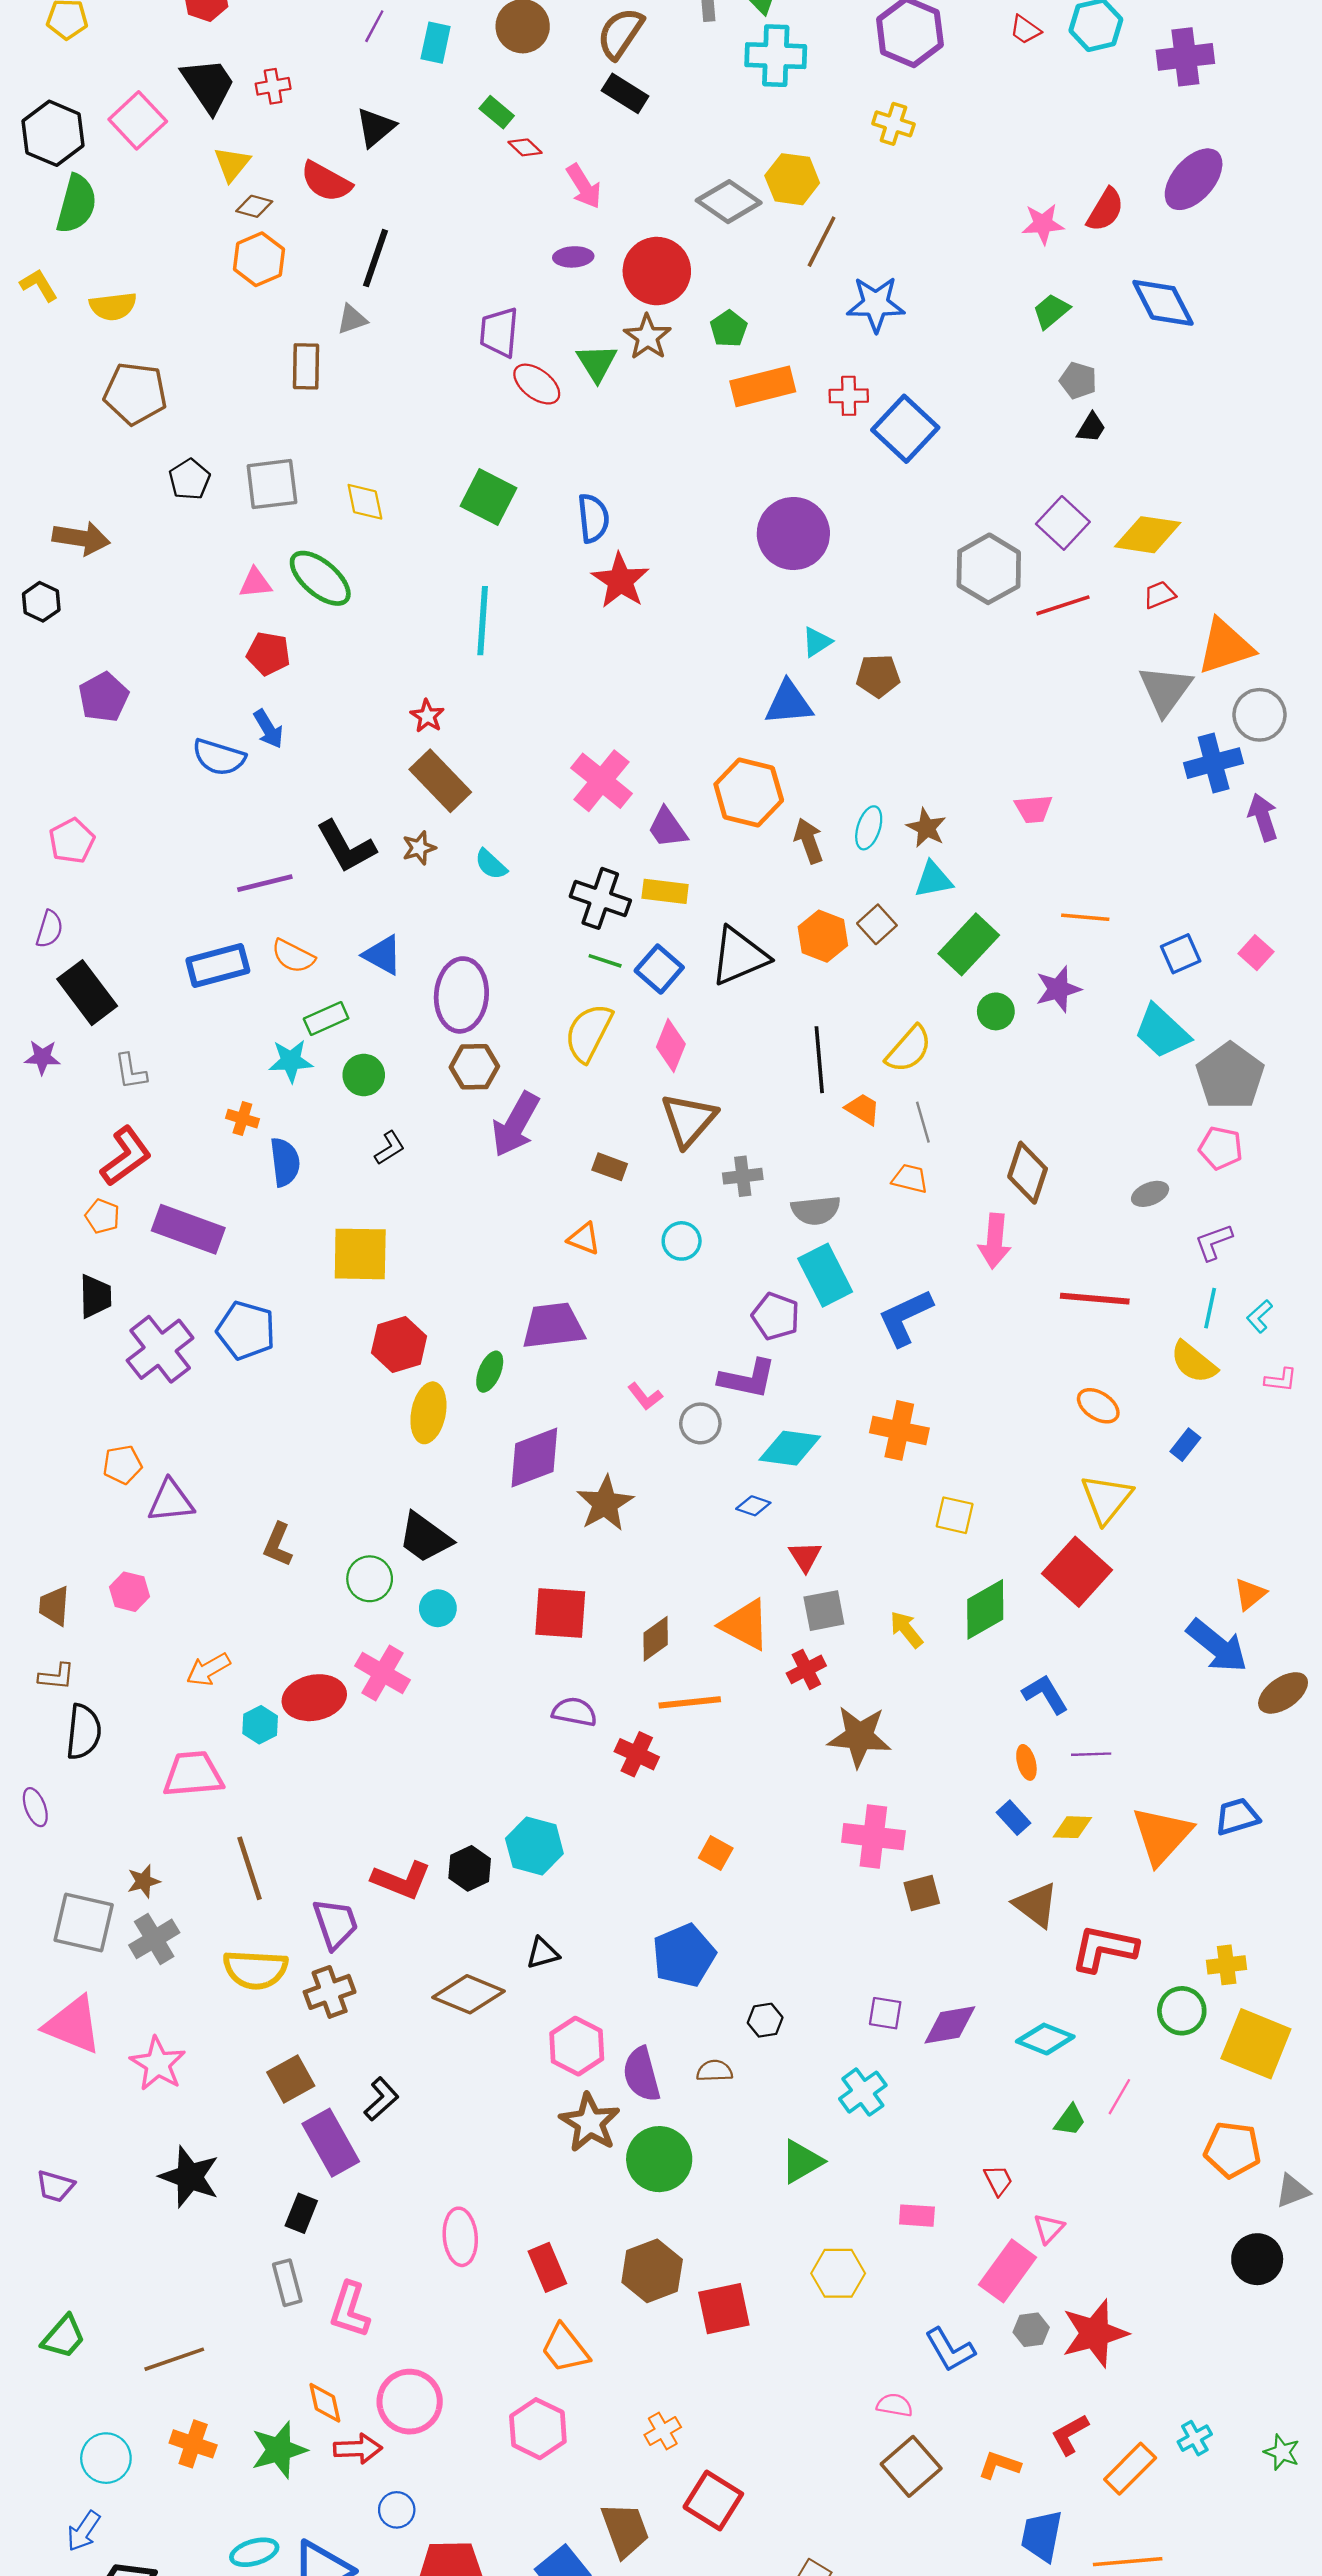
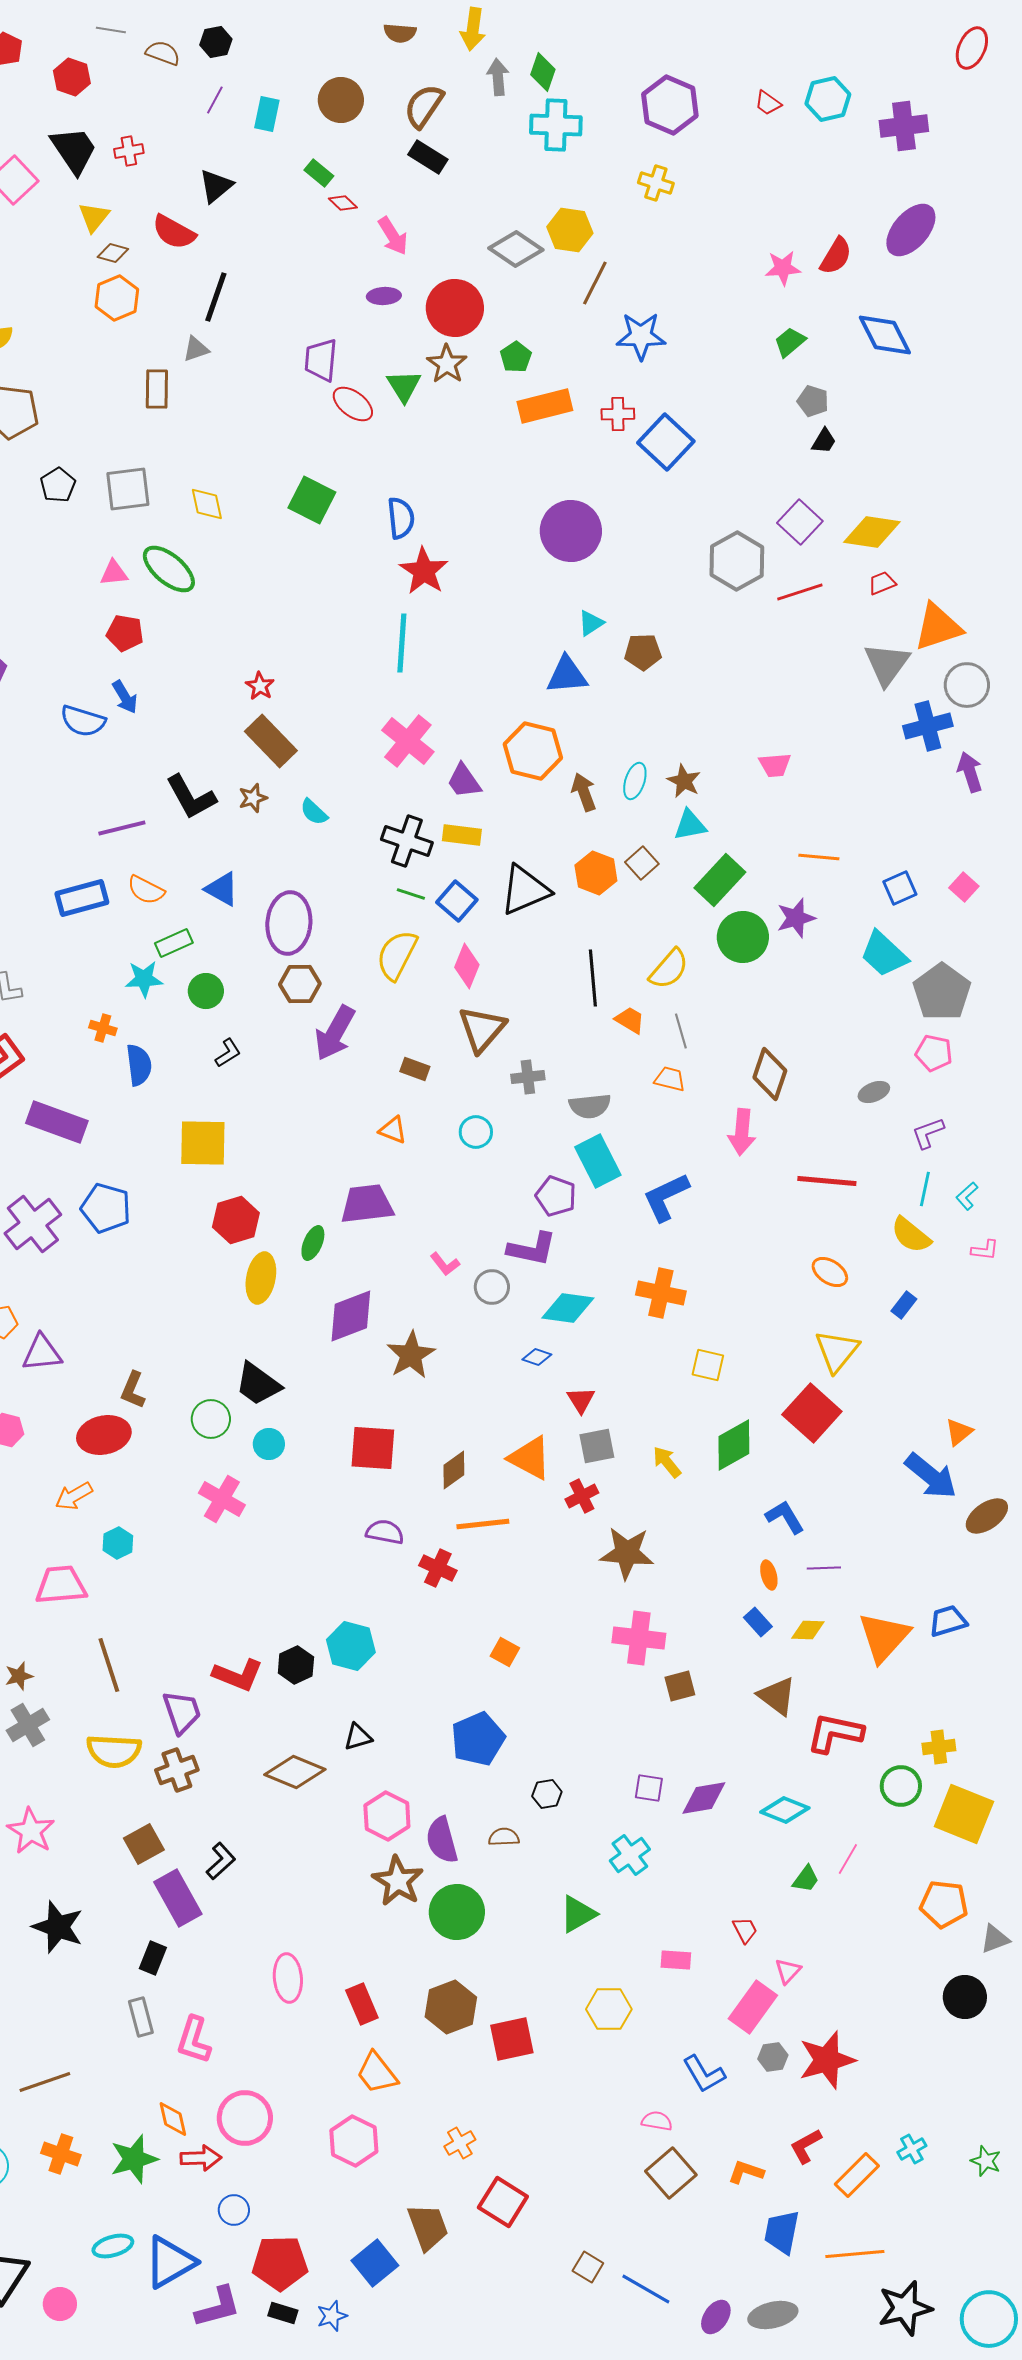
cyan line: (483, 621) -> (402, 643), moved
green circle: (996, 1011) -> (743, 937), size x1.6
red ellipse: (314, 1698) -> (104, 1435), moved

